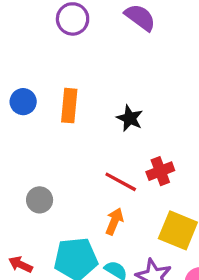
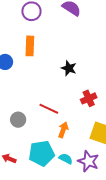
orange rectangle: (69, 106) -> (30, 46), moved
red line: (121, 182) -> (49, 109), moved

